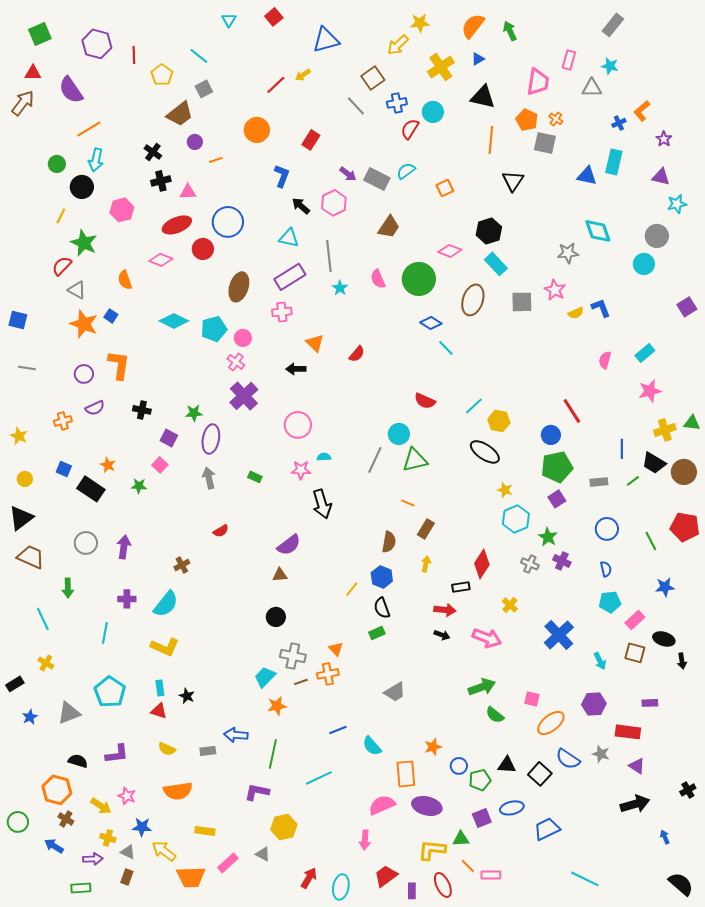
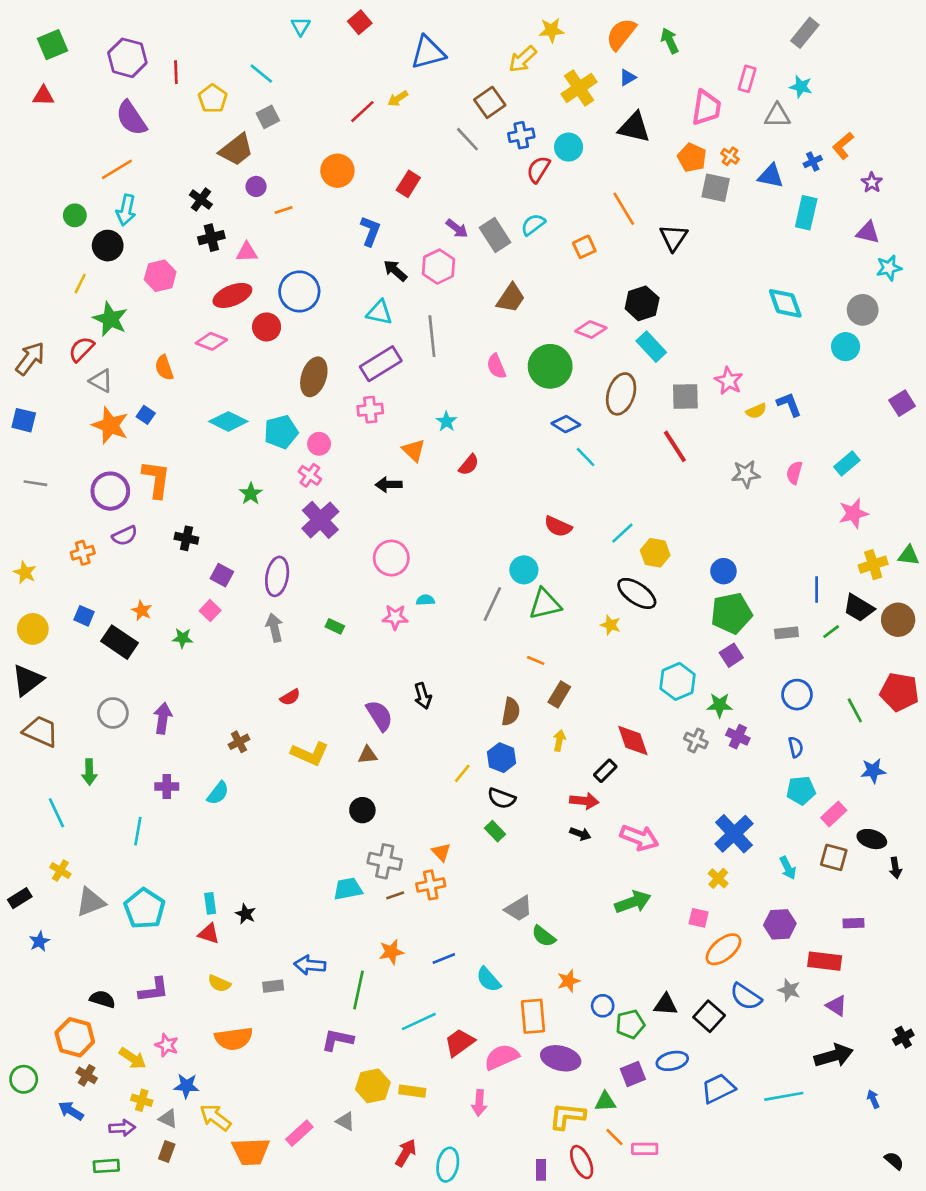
purple semicircle: (71, 90) -> (131, 118), moved
brown arrow: (23, 103) -> (30, 358), moved
orange line: (491, 140) -> (624, 209), moved, turned -36
blue triangle: (587, 176) -> (771, 176), moved
gray rectangle: (377, 179) -> (495, 235), turned 30
gray star: (568, 253) -> (746, 474), moved
cyan star: (340, 288) -> (446, 421), moved
purple circle: (84, 374) -> (110, 491), size x1.5
red line: (572, 411) -> (675, 446), moved
green star: (194, 413) -> (251, 494), moved, turned -30
yellow circle: (25, 479) -> (33, 629), size x1.5
yellow star: (505, 490) -> (611, 625), moved
black arrow: (322, 504) -> (423, 696), moved, size x0.7
green star: (548, 537) -> (720, 705), turned -30
purple semicircle: (289, 545) -> (379, 716), turned -85
red diamond: (482, 564) -> (633, 741), turned -52
black rectangle: (461, 587) -> (605, 771), turned -36
cyan semicircle: (166, 604) -> (218, 793), size x0.7
yellow cross: (510, 605) -> (718, 878), moved
black semicircle: (382, 608) -> (502, 798), turned -50
green rectangle: (377, 633) -> (495, 831), turned 70
yellow L-shape: (165, 647) -> (310, 754), moved
cyan trapezoid: (265, 677) -> (348, 889), turned 35
orange star: (277, 706) -> (391, 952), moved
gray triangle: (69, 713) -> (91, 902), moved
green semicircle: (495, 715) -> (544, 936), moved
yellow rectangle: (205, 831) -> (412, 1091), moved
red trapezoid: (386, 876) -> (460, 1043), moved
cyan line: (585, 879) -> (784, 1096), moved, turned -36
black semicircle: (681, 884) -> (894, 1161), size x0.6

